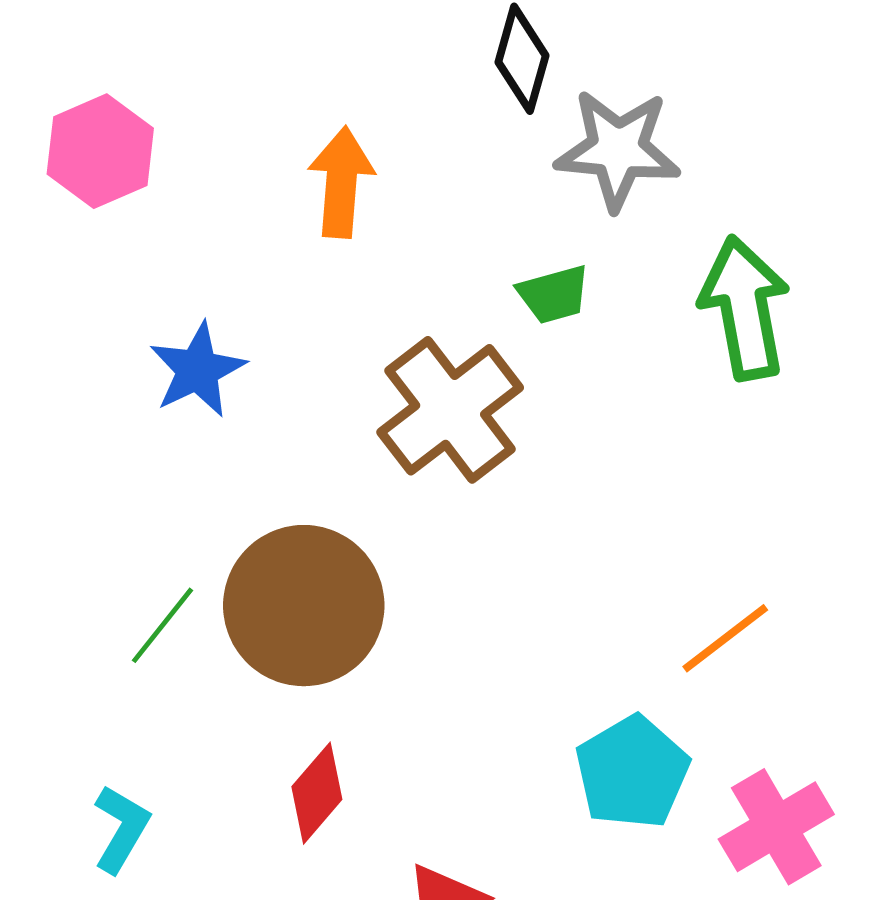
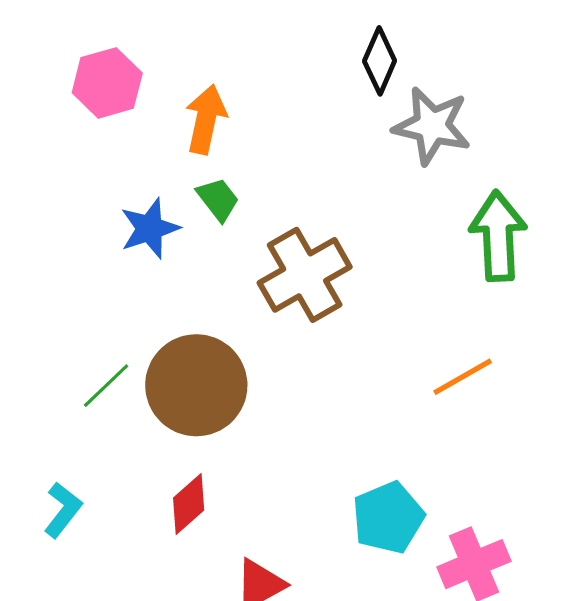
orange arrow: (341, 182) -> (206, 119), moved
green trapezoid: (554, 294) -> (218, 199), moved, turned -120
orange line: (725, 638) -> (463, 377), moved

